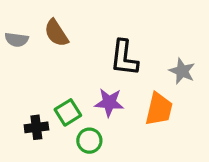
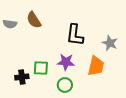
green square: (68, 112) -> (41, 68), turned 35
green circle: (89, 141) -> (65, 85), moved

